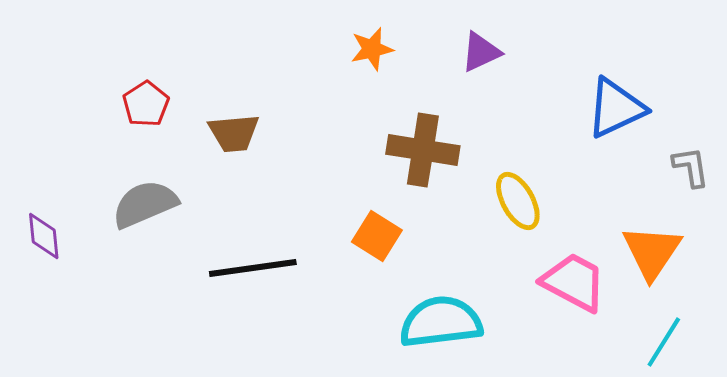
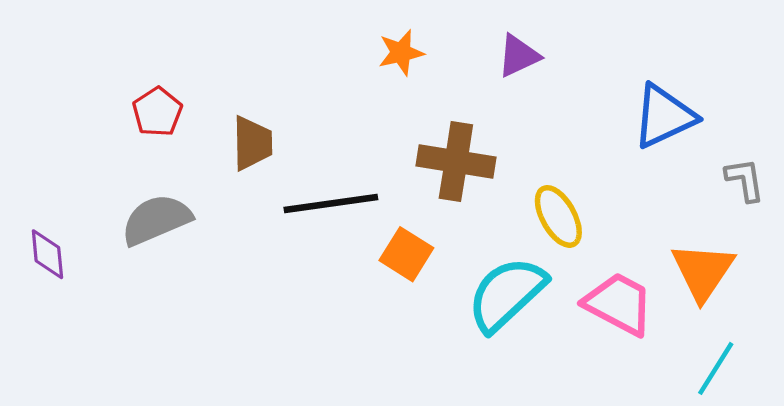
brown trapezoid: (234, 133) -> (252, 143), turned -86
black line: (253, 268) -> (331, 204), moved
cyan semicircle: (441, 322) -> (507, 294), moved, turned -36

